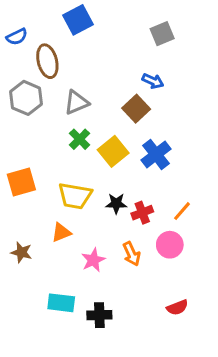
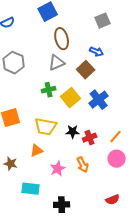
brown ellipse: (47, 61) -> (62, 39), moved
gray triangle: (76, 102) -> (57, 63), moved
green cross: (80, 139) -> (49, 90), turned 32
pink circle: (170, 245) -> (117, 159), moved
cyan rectangle: (61, 303) -> (31, 189), moved

